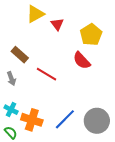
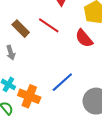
red line: (46, 74) -> (49, 25), moved
blue line: (65, 119) -> (62, 82), moved

